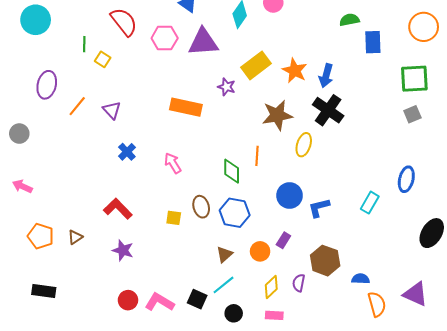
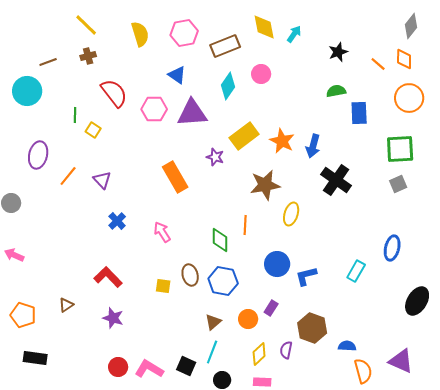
orange rectangle: (186, 107) -> (175, 177), turned 48
black cross: (328, 110) -> (336, 180), moved
orange pentagon: (41, 236) -> (23, 315), moved
cyan line: (223, 285) -> (212, 352), turned -30

